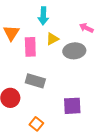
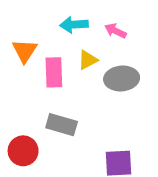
cyan arrow: (43, 16) -> (74, 25), turned 84
pink arrow: (86, 28) -> (115, 31), moved

